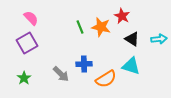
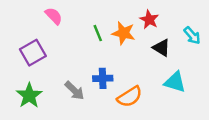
pink semicircle: (31, 18) -> (54, 16), moved
cyan arrow: (159, 39) -> (192, 36), moved, turned 56
cyan triangle: (131, 66) -> (175, 82), moved
green star: (24, 78) -> (29, 96), size x1.5

